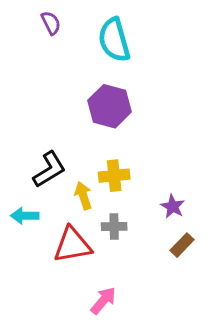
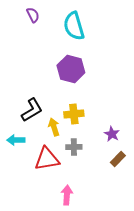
pink arrow: (103, 301) -> (67, 195), turned -36

